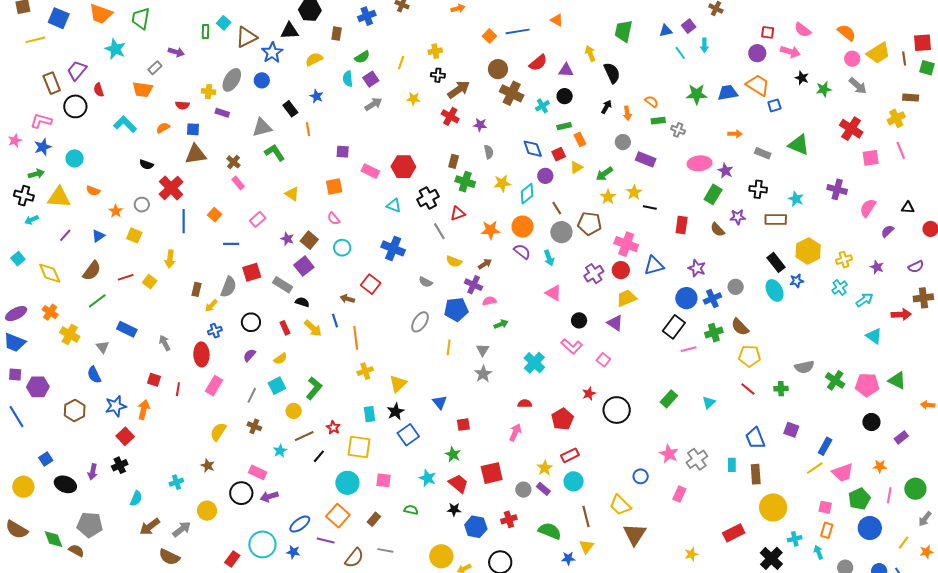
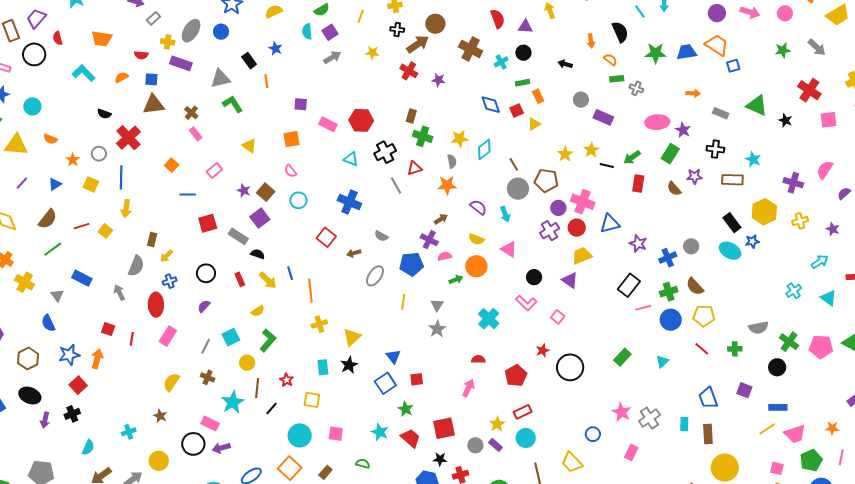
pink circle: (852, 59) -> (785, 13), moved
red semicircle: (538, 63) -> (498, 19), turned -72
gray rectangle: (155, 68) -> (153, 18), moved
brown circle: (498, 69) -> (435, 24), moved
black semicircle: (612, 73) -> (620, 32), moved
black star: (802, 78) -> (785, 120), moved
black arrow: (606, 107) -> (565, 64), turned -104
purple rectangle: (222, 113) -> (181, 63), size x1.5
orange arrow: (627, 113) -> (591, 41), moved
gray semicircle: (489, 152) -> (452, 161), moved
green arrow: (604, 174) -> (632, 157), moved
purple circle: (545, 176) -> (558, 208), moved
purple cross: (837, 189) -> (793, 183), moved
blue line: (184, 221) -> (121, 177), moved
orange circle: (523, 227) -> (476, 266), moved
yellow semicircle: (454, 261) -> (476, 239), moved
purple star: (697, 268) -> (638, 244), moved
gray semicircle: (229, 287) -> (136, 266), moved
cyan cross: (840, 287) -> (794, 291), moved
cyan ellipse: (775, 290) -> (730, 251), turned -35
blue circle: (686, 298) -> (671, 320), moved
brown arrow: (347, 299) -> (354, 253), moved, turned -32
yellow semicircle: (280, 359) -> (258, 311), moved
black circle: (871, 422) -> (777, 367), moved
blue square: (408, 435) -> (385, 383), moved
brown line: (304, 436) -> (257, 388), turned -60
blue rectangle: (825, 446) -> (778, 407), turned 60
yellow square: (359, 447) -> (312, 400), size x0.7
cyan star: (280, 451) -> (233, 402), size x1.6
black ellipse: (65, 484) -> (30, 395), moved
black star: (454, 509) -> (440, 459), moved

